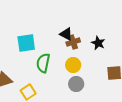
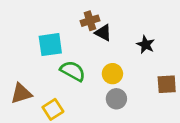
brown cross: (73, 42) -> (90, 21), moved
green semicircle: (43, 63) -> (73, 71), turned 108

